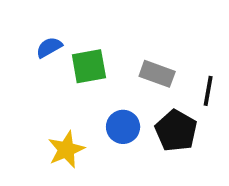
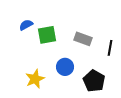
black pentagon: (176, 131) -> (94, 81), moved

